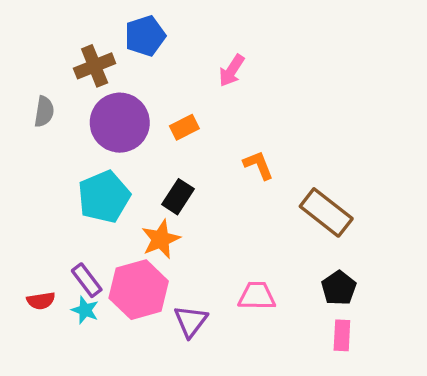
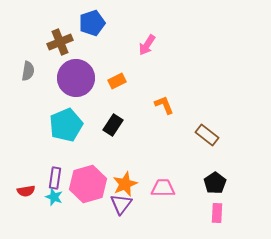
brown rectangle: (326, 212) -> (207, 135), size x0.7
orange star: (161, 239) -> (125, 184), moved
purple rectangle: (87, 280) -> (55, 178), turned 45

